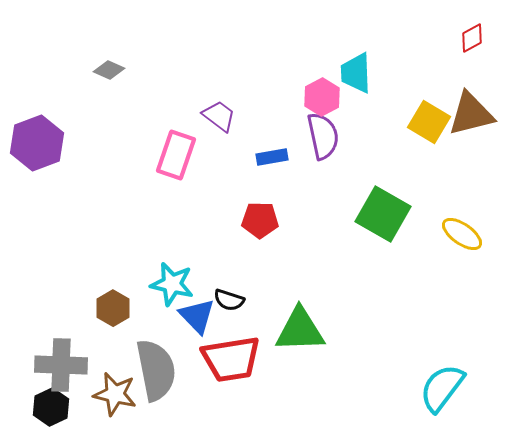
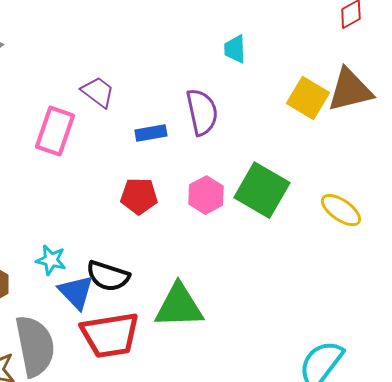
cyan trapezoid: (356, 73) -> (235, 49), size x0.7
pink hexagon: (322, 97) -> (206, 195), moved
cyan star: (172, 284) -> (51, 260), size x0.7
black semicircle: (229, 300) -> (108, 276), size x1.4

